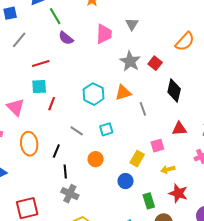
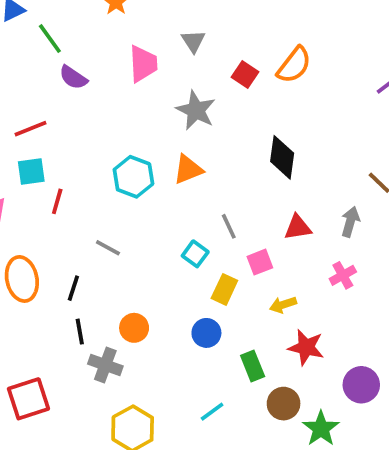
red square: (155, 63) -> (245, 75), moved
gray line: (143, 109) -> (229, 226), moved
cyan square: (106, 129) -> (195, 254), moved, turned -32
orange circle: (96, 159) -> (134, 328), moved
black line: (65, 172) -> (80, 332), moved

